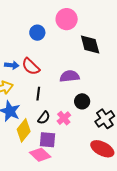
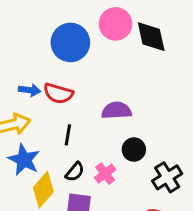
blue circle: (37, 33) -> (70, 42), size x1.6
black diamond: (90, 45) -> (151, 37), moved
red semicircle: (31, 67) -> (58, 93), turned -30

